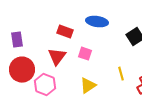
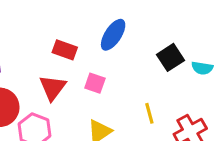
blue ellipse: (97, 22) -> (113, 35), turned -65

